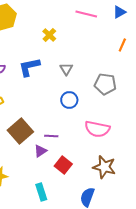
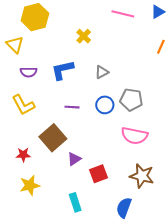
gray triangle: (66, 69) -> (102, 72), turned 32
gray pentagon: (105, 84) -> (131, 100), moved
purple line: (51, 136) -> (72, 107), moved
red square: (63, 165) -> (98, 174), turned 30

